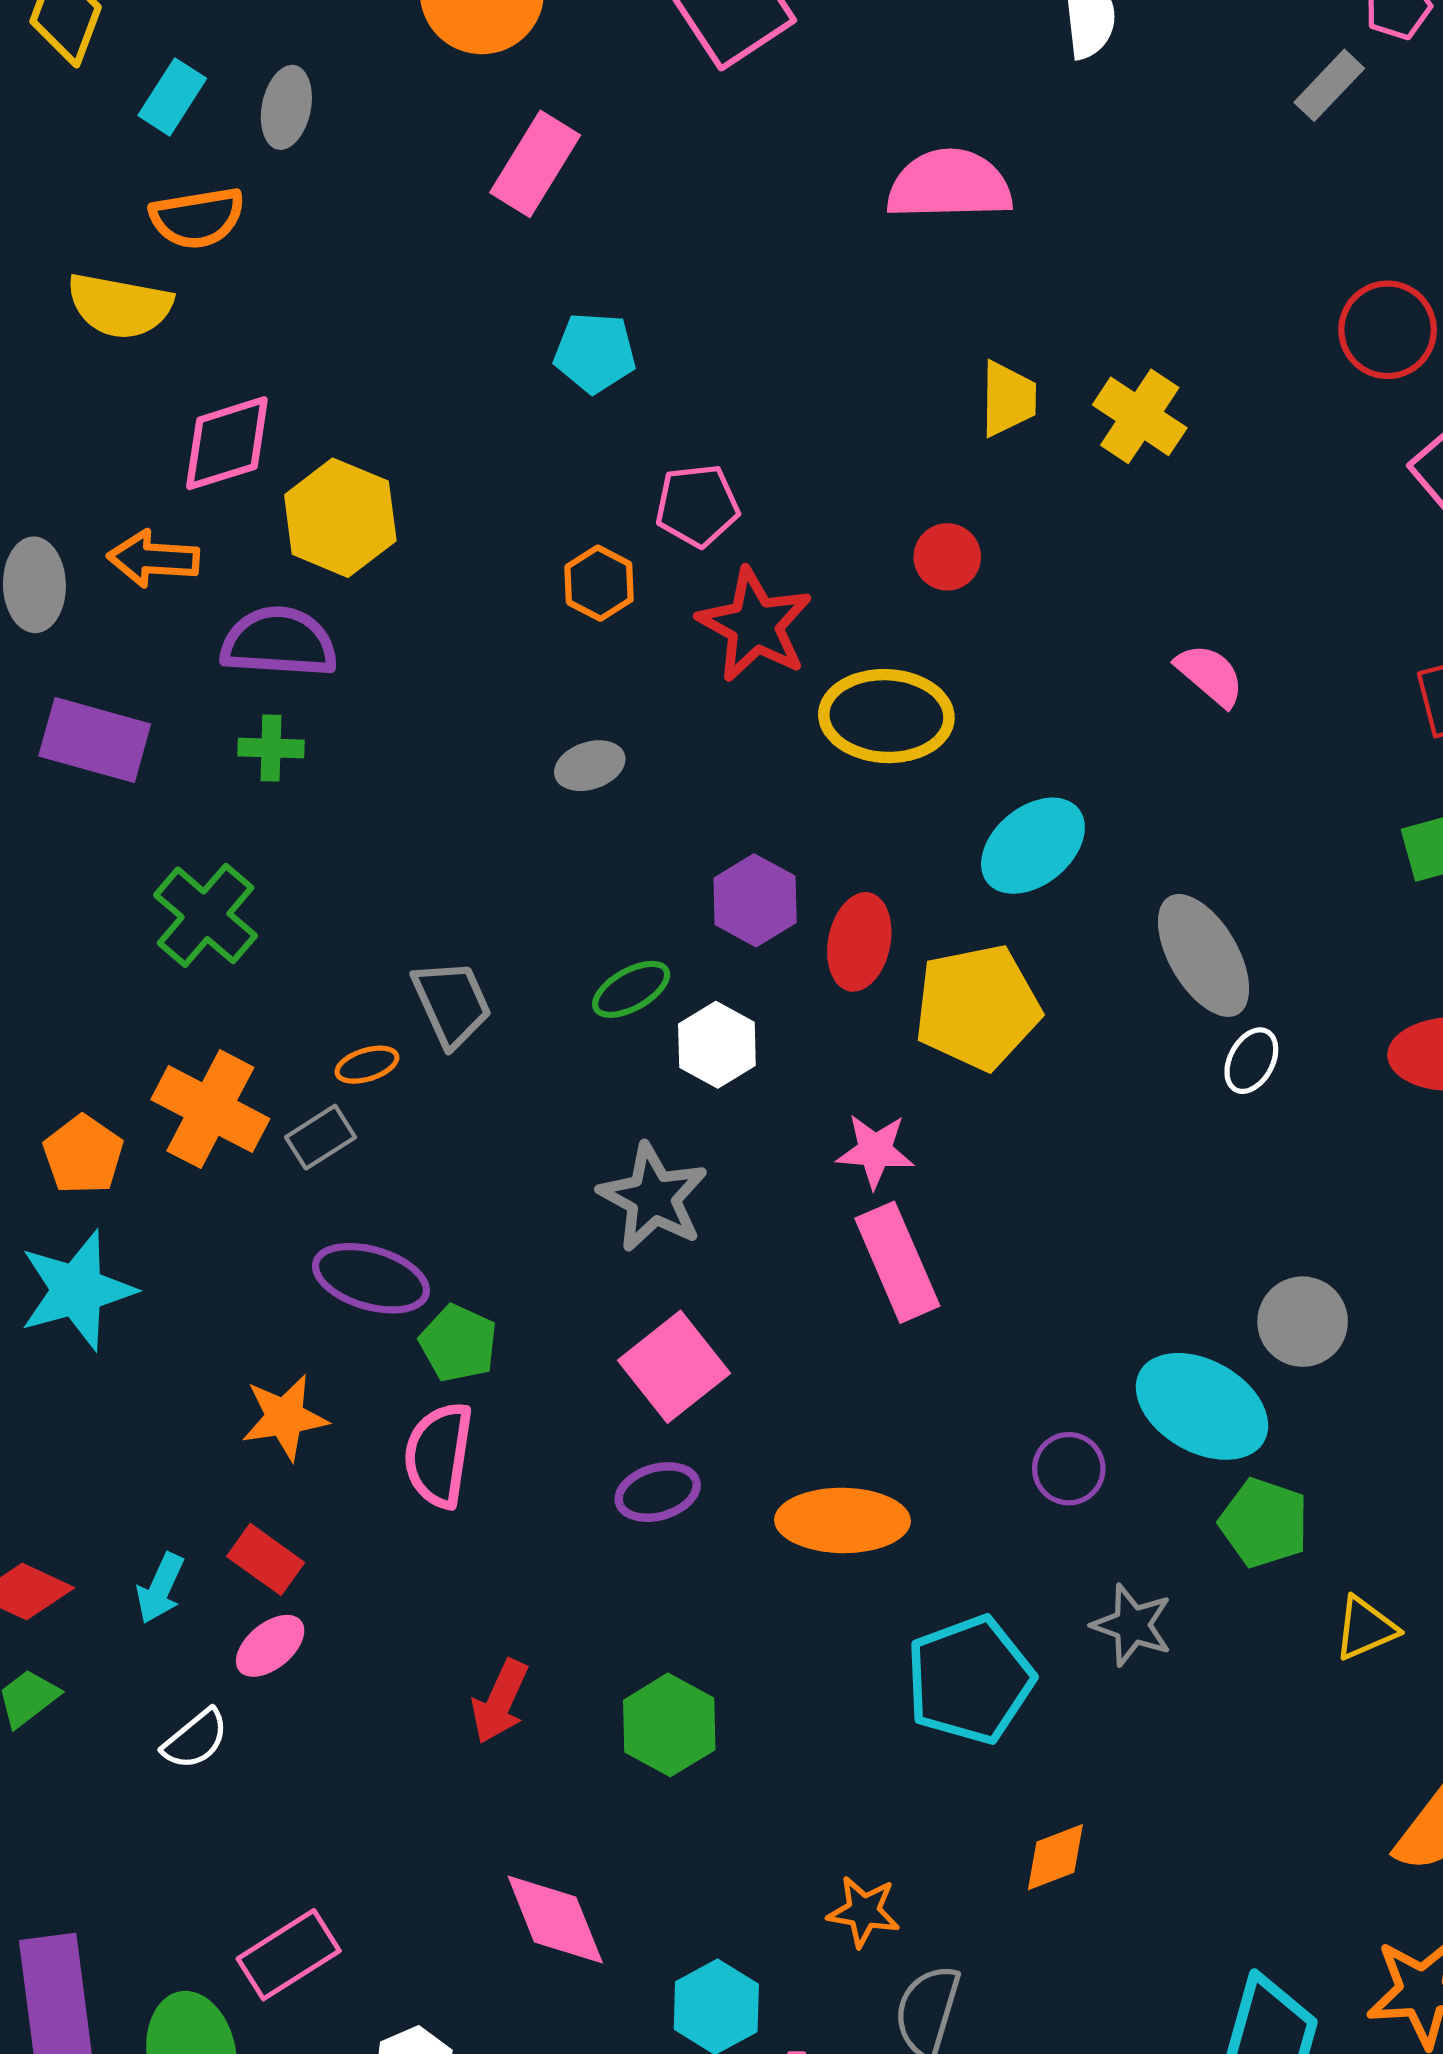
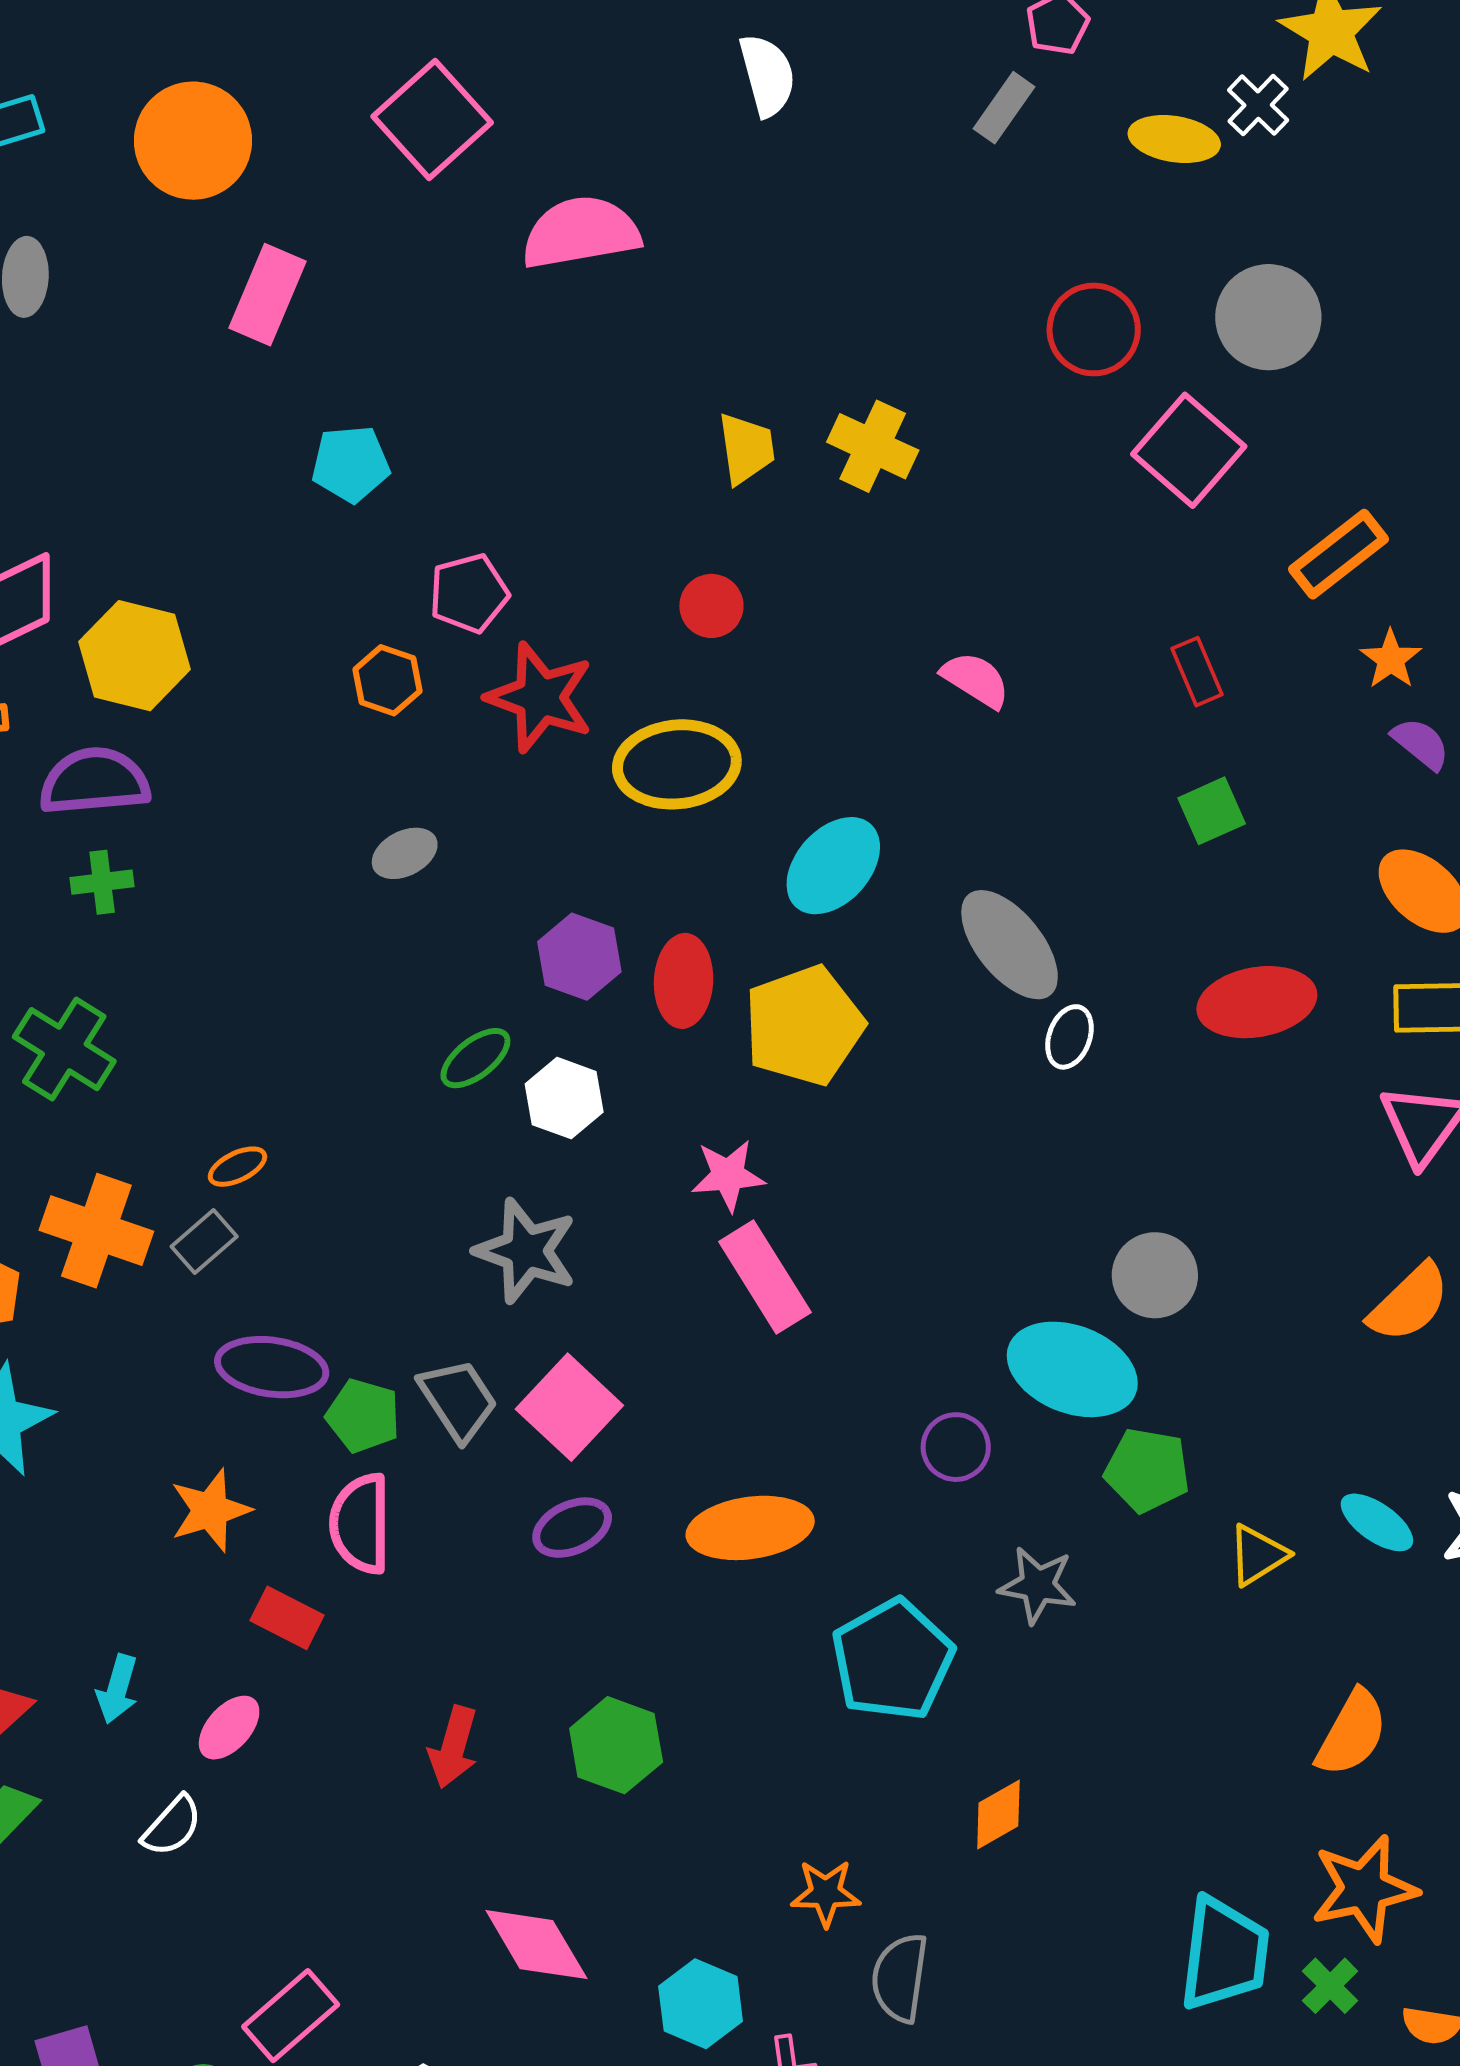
pink semicircle: (949, 185) -> (581, 233), moved
gray trapezoid: (452, 1003) -> (458, 1400), moved
red rectangle: (266, 1559) -> (287, 1618), moved

